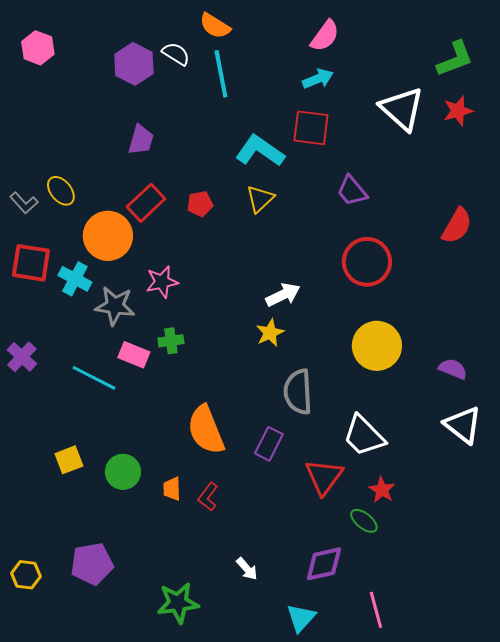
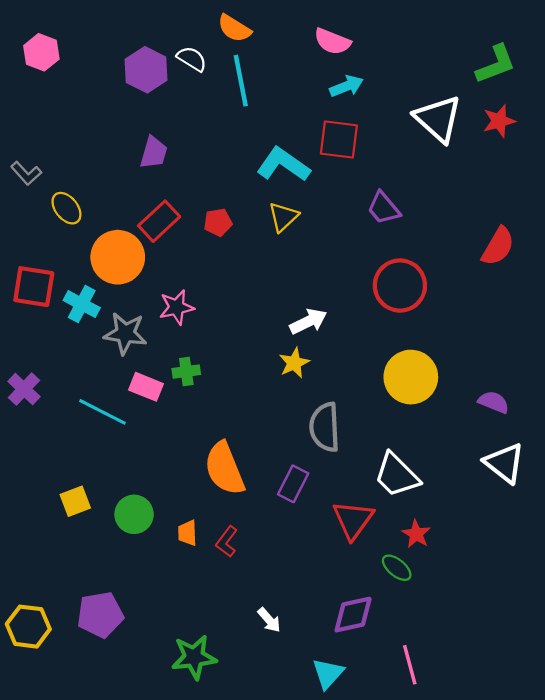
pink semicircle: (325, 36) -> (332, 41), moved, turned 76
gray L-shape: (24, 203) -> (26, 173), moved
yellow hexagon: (26, 575) -> (28, 627), size x1.4

